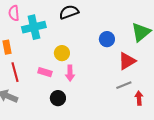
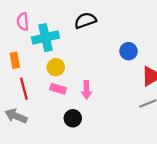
yellow circle: (62, 53) -> (56, 67), moved

